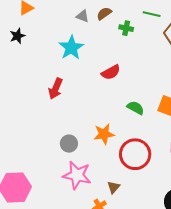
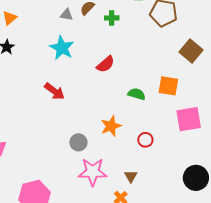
red arrow: (56, 89) -> (54, 91), turned -65
red circle: (135, 154) -> (145, 140), size x0.5

